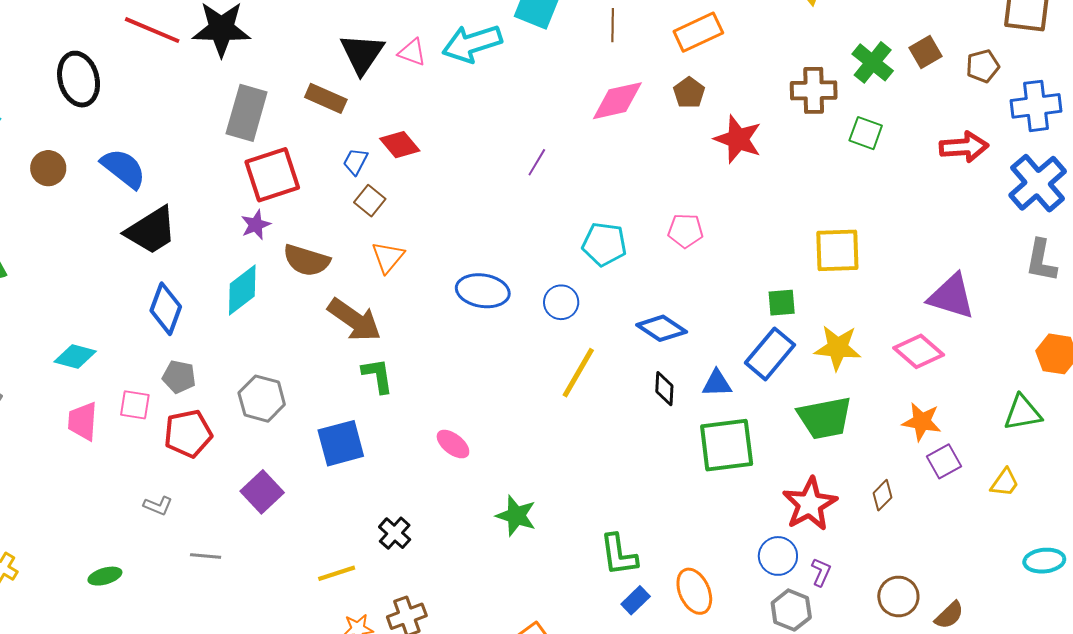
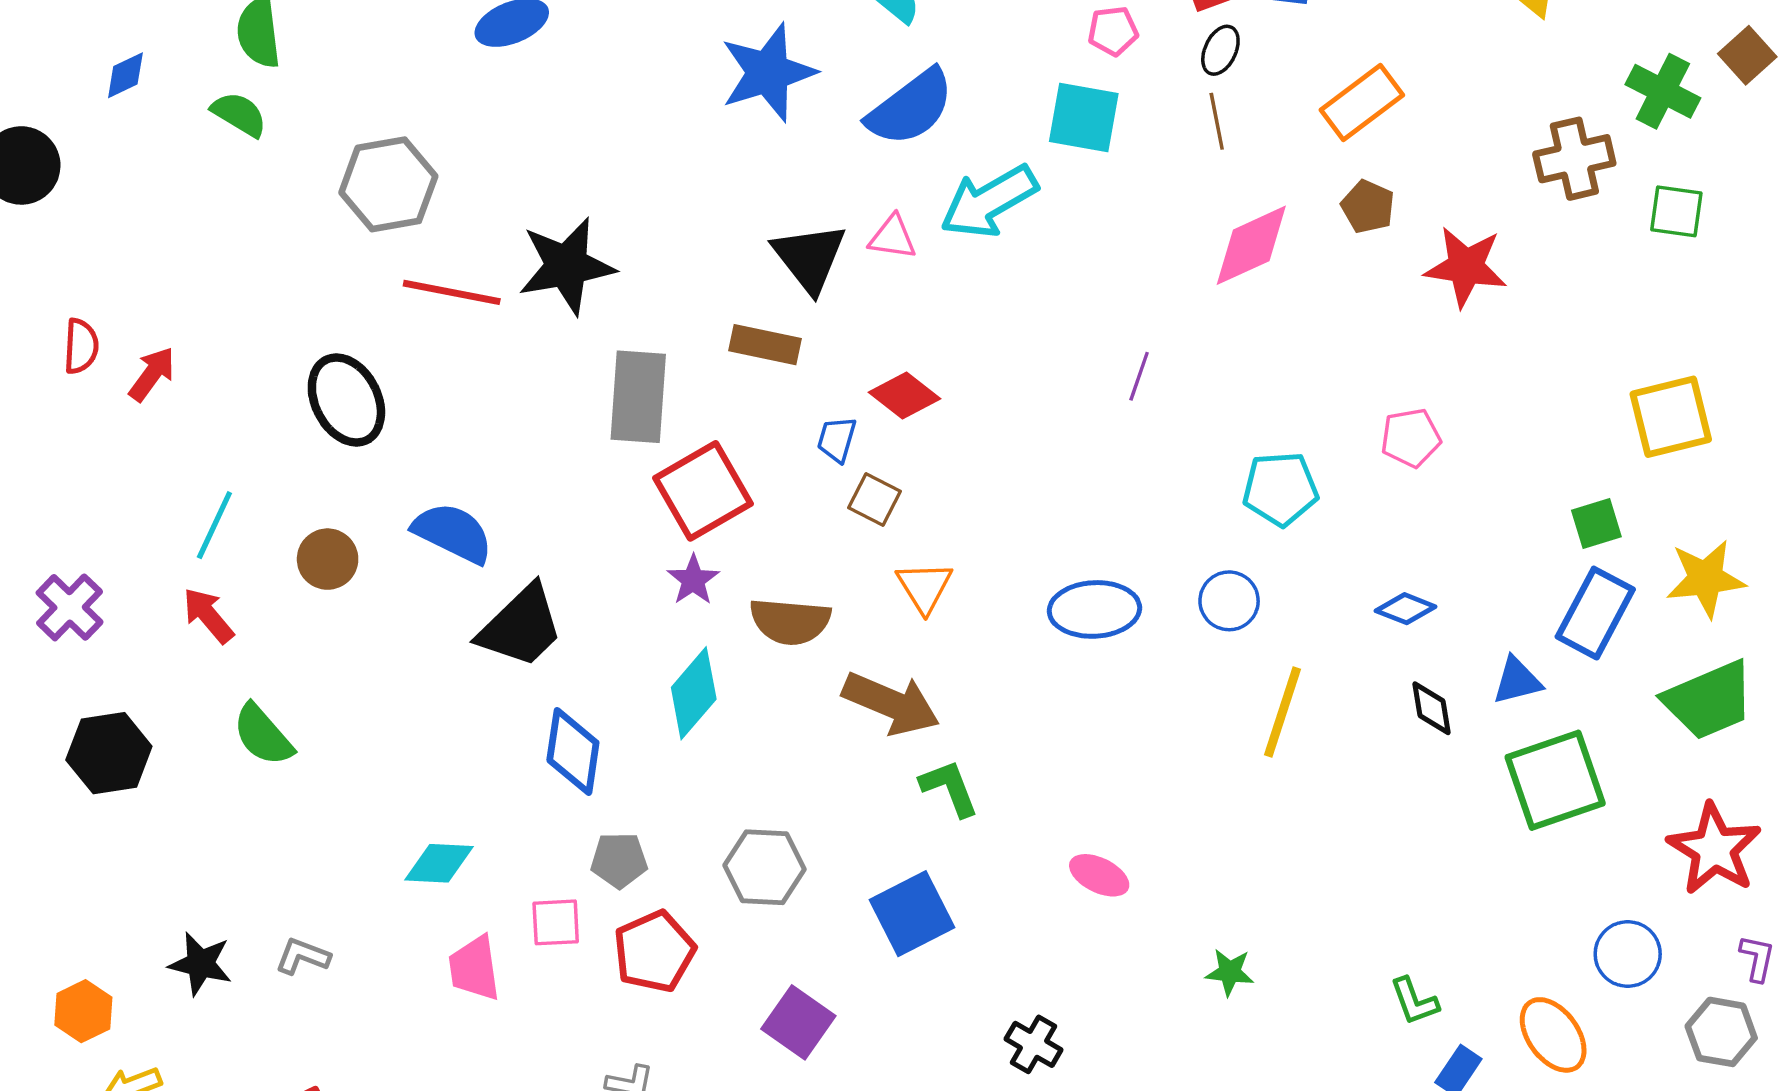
blue diamond: (662, 328) -> (1406, 609), size x0.7
green star: (516, 516) -> (1230, 972), size x0.7
green L-shape: (619, 555) -> (1414, 1001), size x0.7
blue circle: (778, 556) -> (1628, 954), moved

